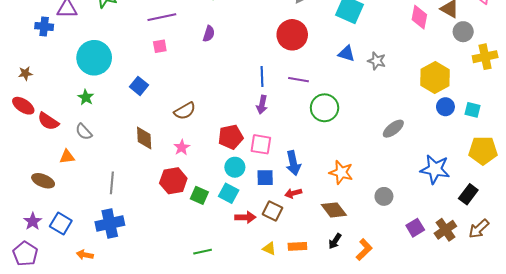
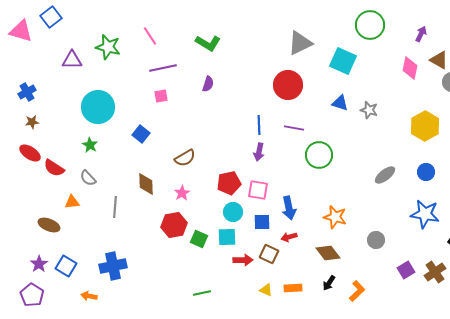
blue cross: (44, 26) -> (27, 92), moved, turned -36
blue circle: (445, 107) -> (426, 172), moved
gray line: (112, 183) -> (115, 207), moved
cyan square: (229, 193) -> (227, 237), turned -30

